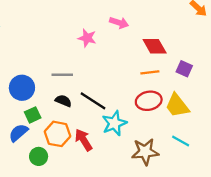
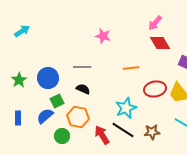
pink arrow: (119, 23) -> (155, 23), moved, turned 112
orange line: (150, 72) -> (131, 68), moved
black line: (93, 101) -> (123, 130), moved
red arrow: (84, 140) -> (102, 135), moved
brown star: (145, 152) -> (152, 132), size x0.7

